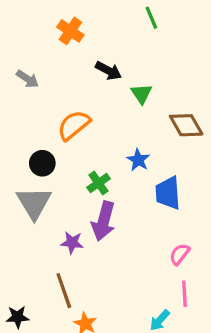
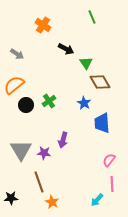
orange semicircle: (74, 125) -> (14, 85), moved
brown diamond: (186, 125) -> (100, 82), moved
green cross: (99, 183) -> (49, 101), moved
gray triangle: (34, 203) -> (21, 150), moved
purple arrow: (103, 221) -> (63, 140), size x0.7

